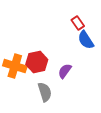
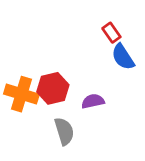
purple semicircle: (65, 71) -> (93, 101), turned 42

